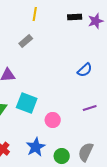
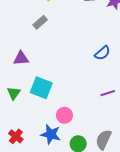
pink circle: (53, 120) -> (64, 115), moved
blue star: (36, 147) -> (51, 134), turned -30

